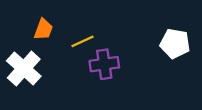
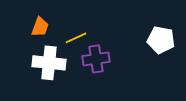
white cross: (24, 69) -> (49, 63), moved, turned -36

